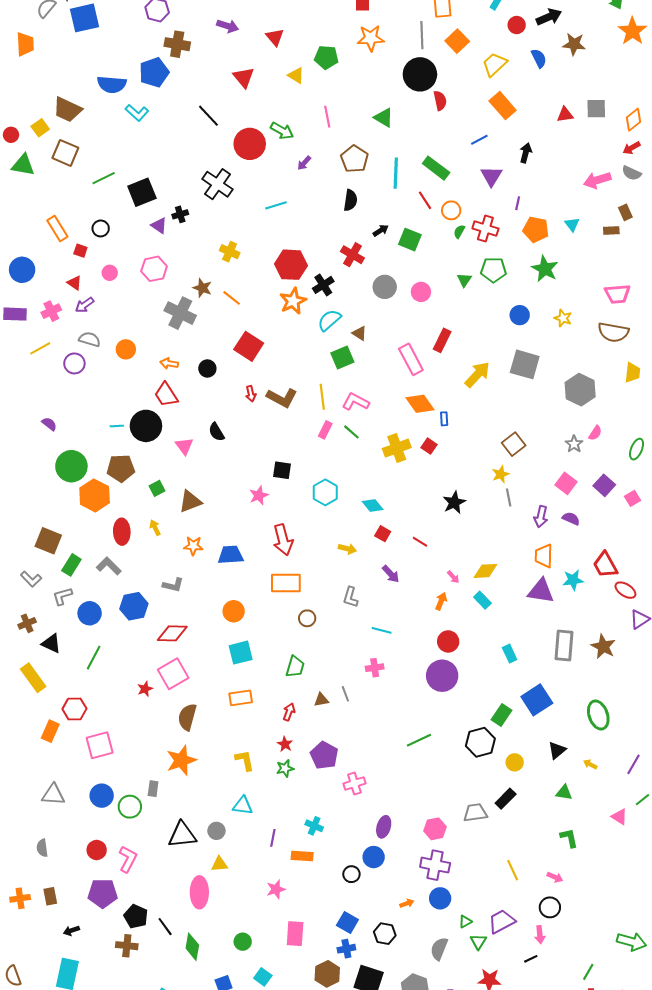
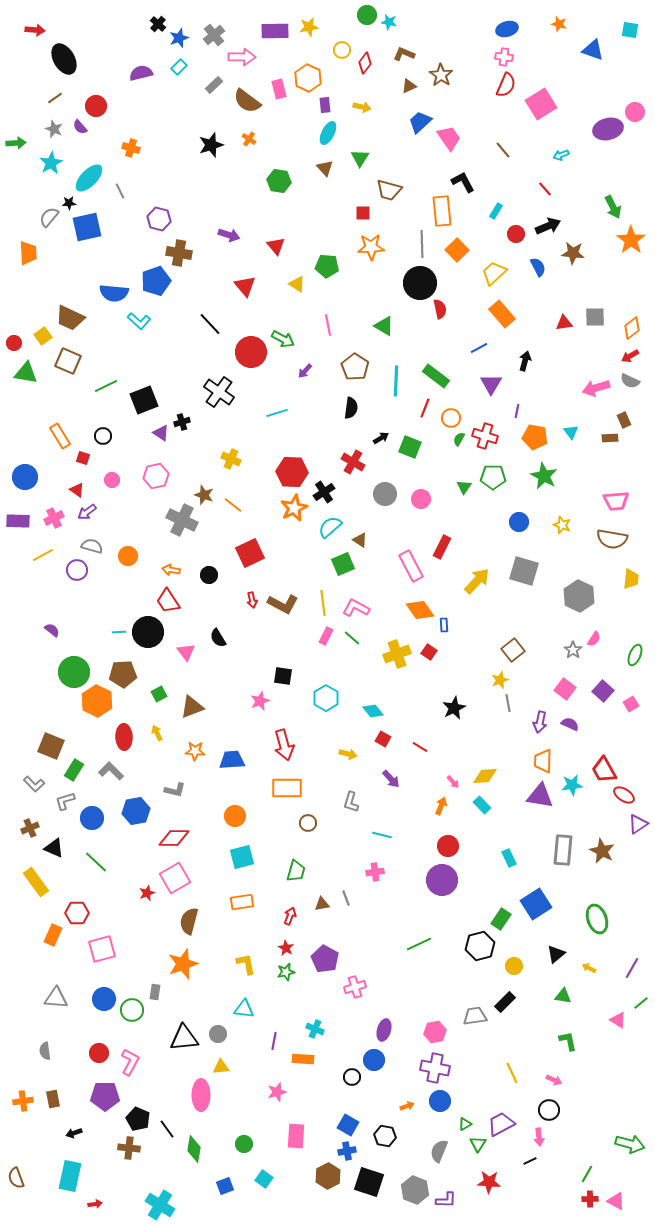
red line: (425, 200) -> (425, 408), turned 54
red square: (249, 346) -> (250, 553), turned 32
green line: (94, 658) -> (96, 862), turned -75

